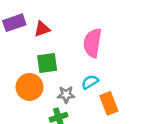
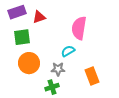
green square: (47, 63) -> (22, 37), moved
cyan semicircle: (90, 82) -> (68, 51), moved

